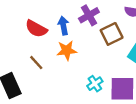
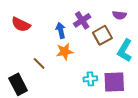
red semicircle: (36, 29) -> (21, 25), moved
cyan cross: (95, 84) -> (90, 79), turned 32

